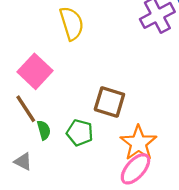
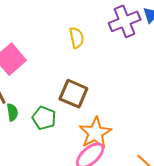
yellow semicircle: (72, 23) -> (77, 38), moved, size x0.7

